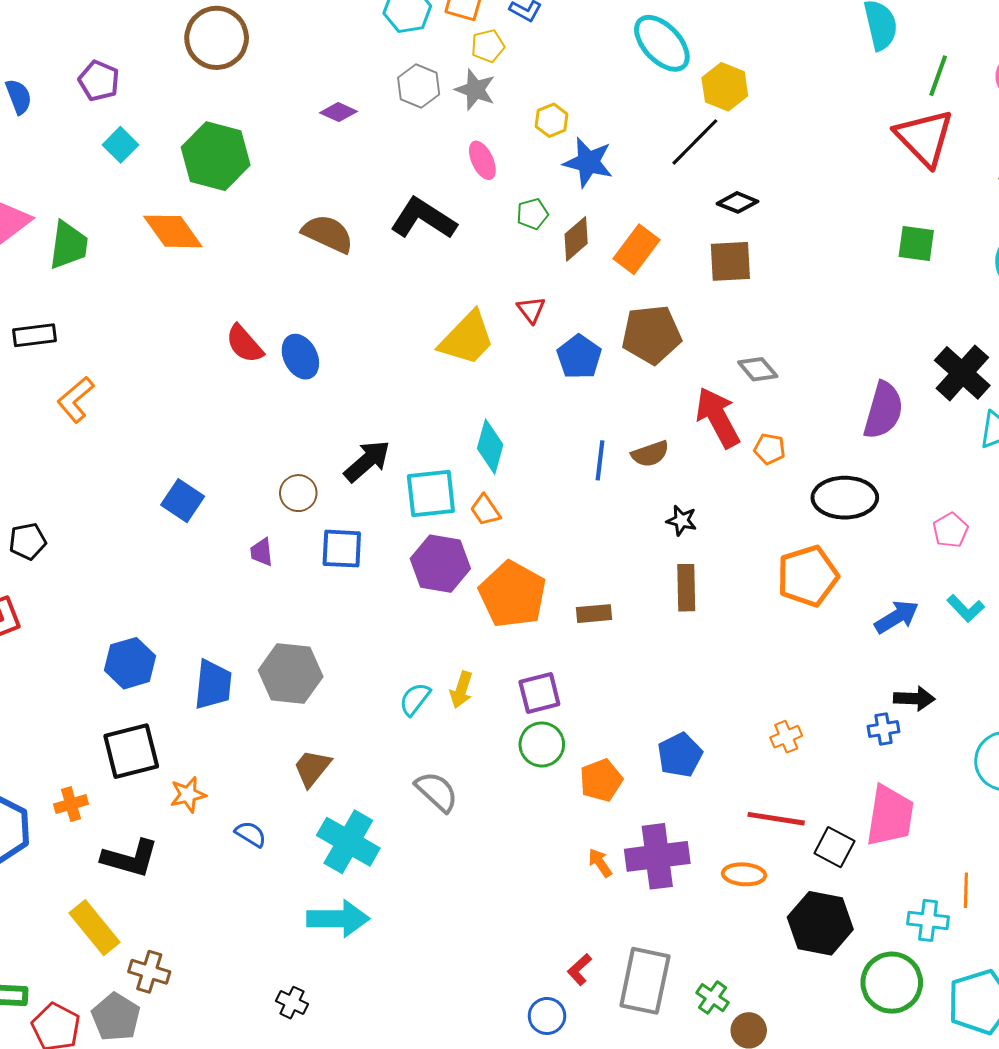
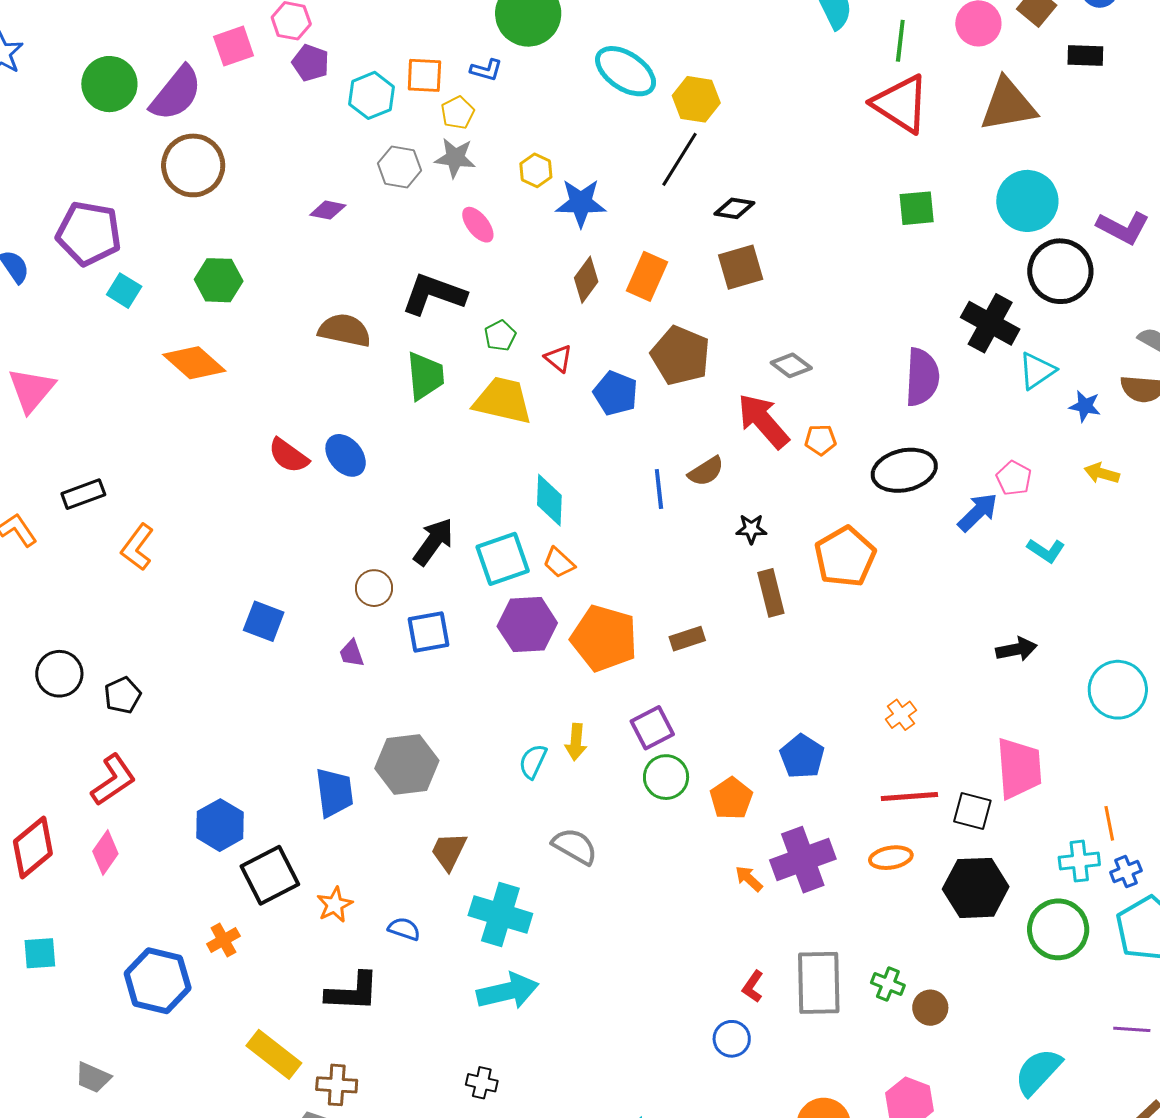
purple pentagon: (99, 81) -> (89, 233), size x1.6
green hexagon: (216, 156) -> (219, 280), size x0.7
green pentagon: (532, 214) -> (500, 336), moved
green trapezoid: (68, 245) -> (425, 376), moved
brown pentagon: (651, 335) -> (681, 356), turned -30
yellow trapezoid: (467, 338) -> (503, 401), turned -108
orange pentagon: (808, 576) -> (845, 557), moved
blue arrow: (897, 617) -> (978, 512), moved
blue hexagon: (130, 663) -> (220, 825), moved
blue cross: (883, 729) -> (1126, 872), moved
black L-shape: (130, 858) -> (353, 992), moved

